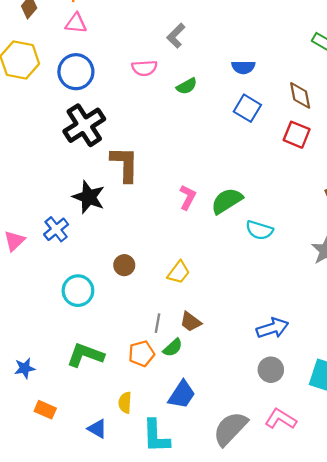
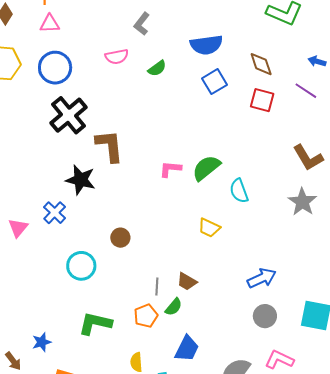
blue semicircle: (243, 67) -> (206, 45), size x1.5
blue square: (247, 108) -> (215, 82), turned 35
pink L-shape: (188, 197) -> (170, 169), turned -105
cyan semicircle: (259, 230) -> (239, 191), turned 60
yellow trapezoid: (179, 272) -> (209, 228), moved, turned 85

